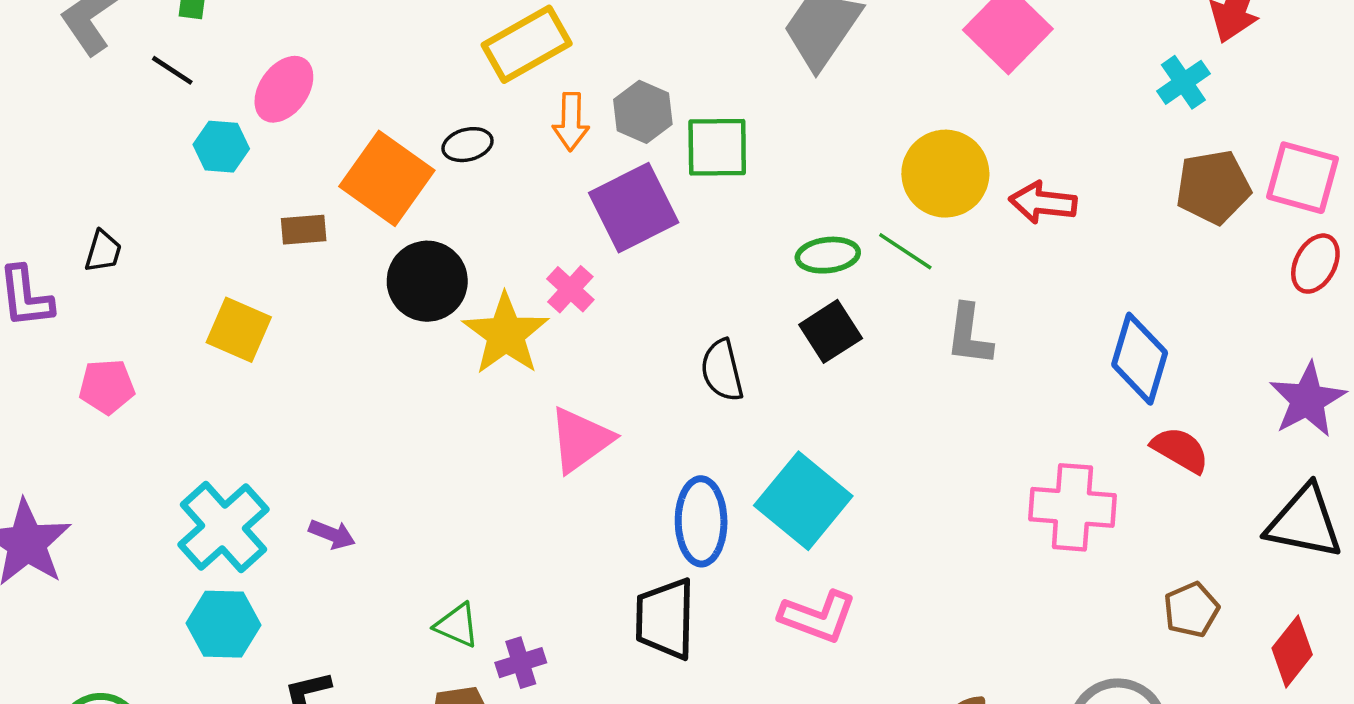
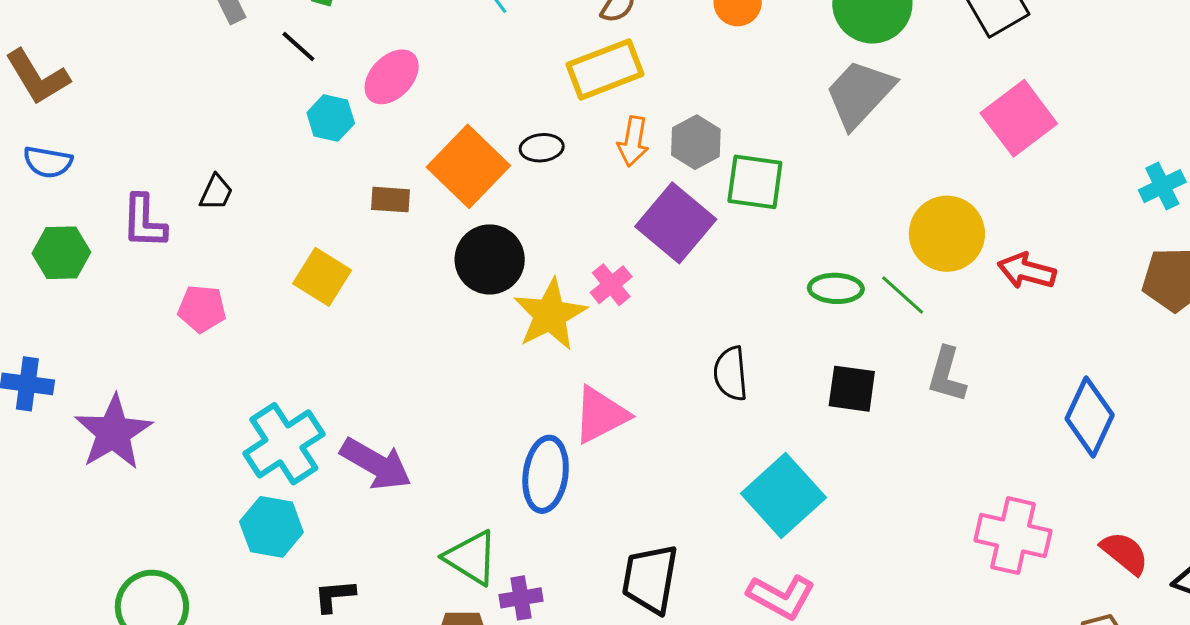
purple square: (634, 208) -> (676, 223), turned -32
black square: (831, 331) -> (852, 389), moved, turned 32
red semicircle: (1180, 450) -> (1125, 553), moved
blue ellipse: (701, 521) -> (546, 474), moved
purple arrow: (332, 534) -> (376, 464), size x1.8
green triangle: (457, 625) -> (471, 558), size x1.4

